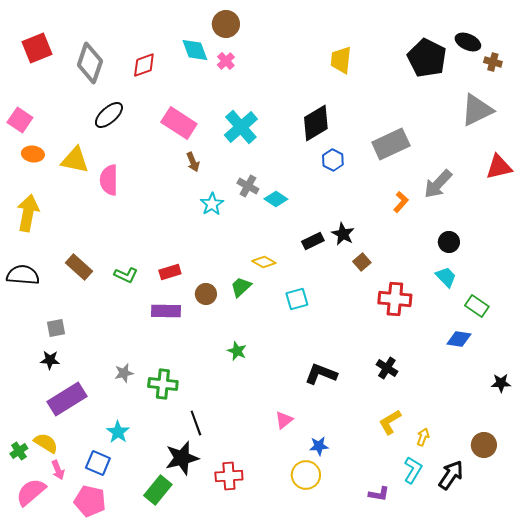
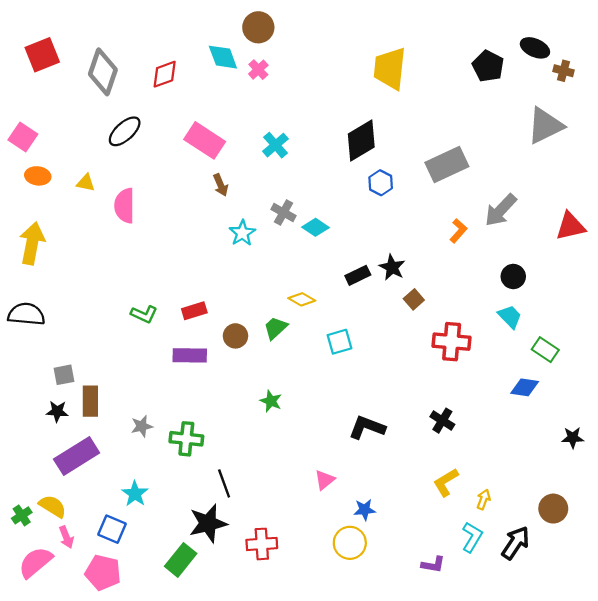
black pentagon: (427, 58) -> (488, 66), size x0.7
yellow trapezoid: (341, 60) -> (390, 68), size x1.4
cyan cross: (241, 127) -> (275, 145), size x0.7
yellow triangle: (75, 160) -> (86, 183), size x0.6
red triangle: (499, 167) -> (570, 226), moved
brown rectangle: (79, 267) -> (90, 401), moved, turned 48

